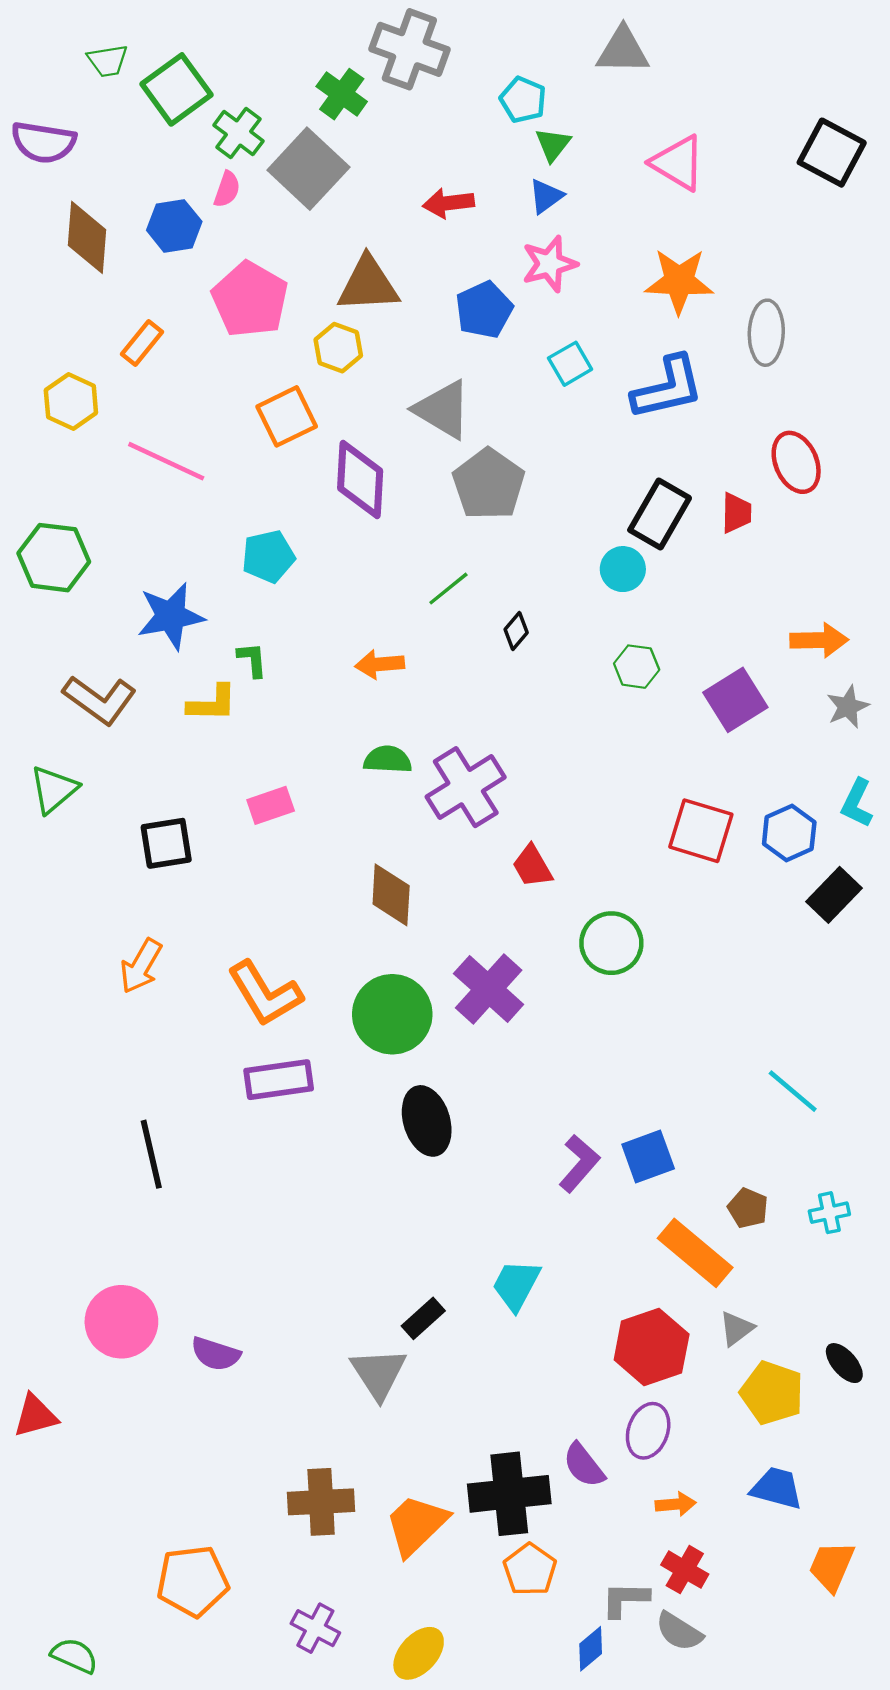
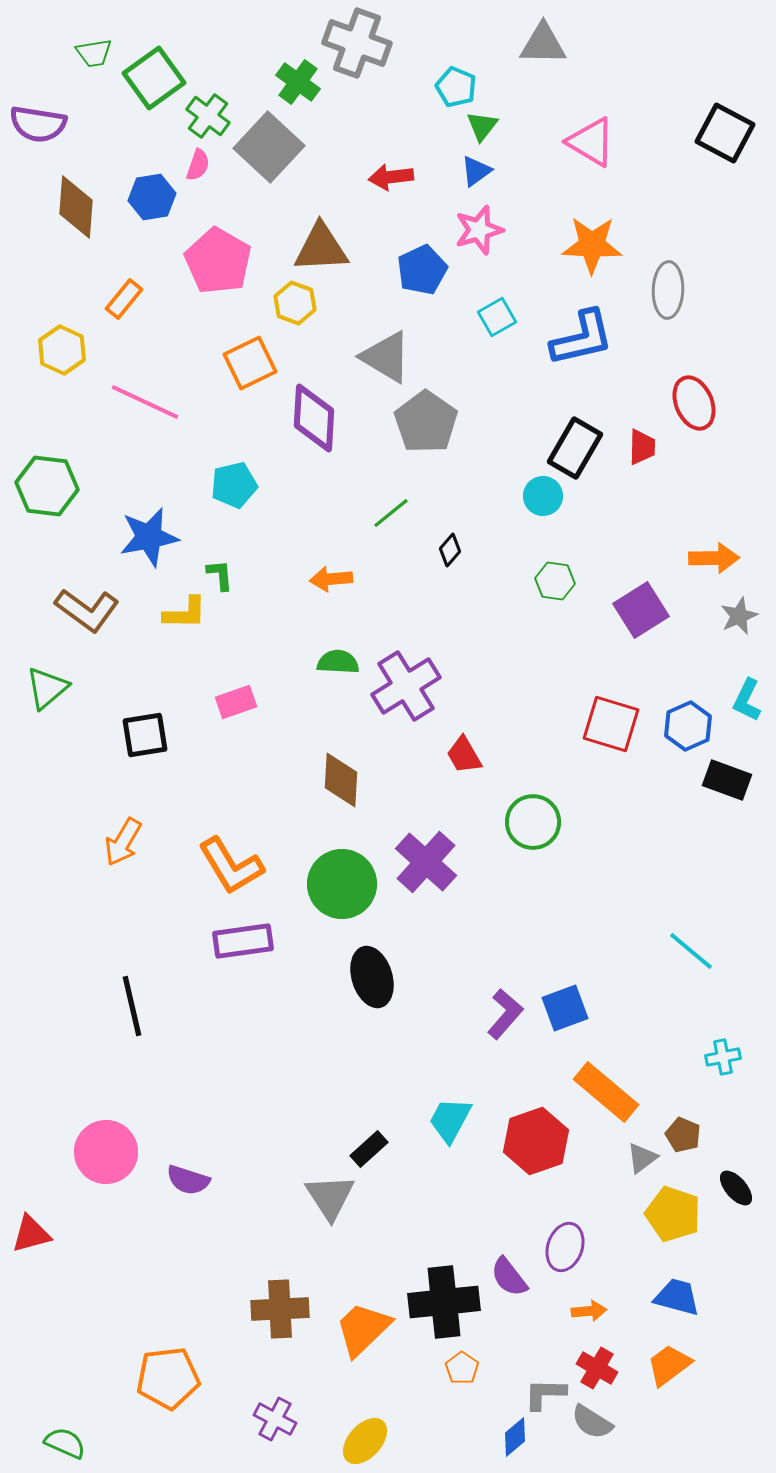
black rectangle: (834, 895) -> (727, 780), turned 66
brown pentagon: (748, 1208) -> (683, 1135), moved
red hexagon: (652, 1347) -> (536, 1141), moved
orange trapezoid: (832, 1566) -> (669, 1365), moved, turned 30
orange pentagon: (530, 1570) -> (462, 1368), size x0.7

